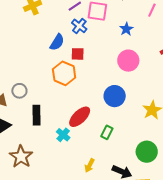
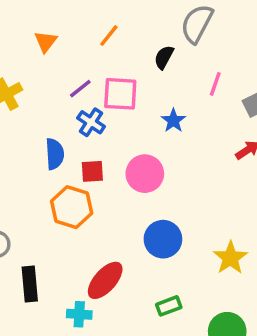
blue semicircle: (57, 42) -> (55, 154), turned -30
pink circle: (128, 61) -> (145, 174), moved
green rectangle: (107, 132) -> (169, 306), moved, turned 48
cyan cross: (63, 135) -> (79, 314), turned -32

